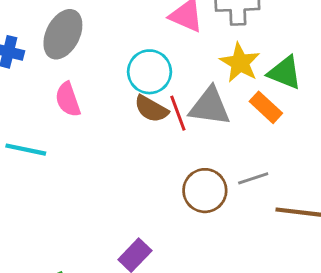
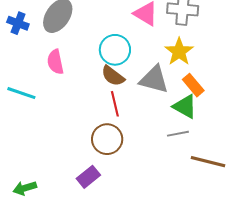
green triangle: (285, 73) -> (185, 106), moved
red line: (178, 113) -> (115, 104), moved
brown circle: (205, 191) -> (107, 139), moved

